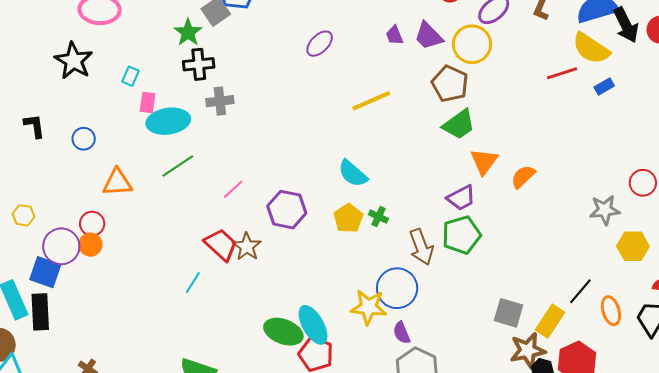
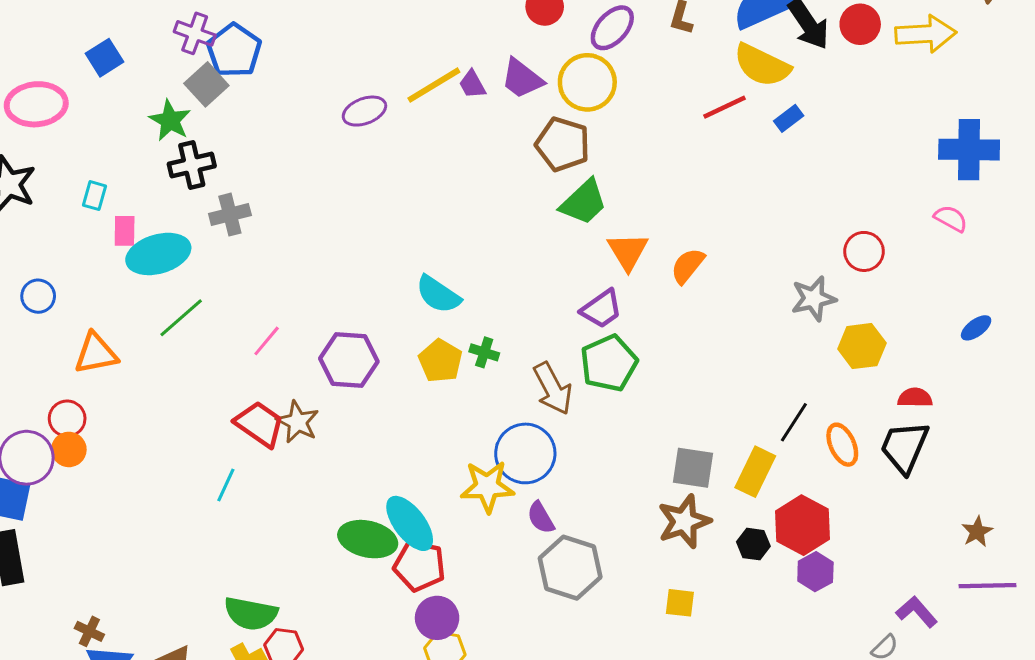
purple ellipse: (320, 44) -> (364, 111), turned 32
yellow line: (371, 101) -> (434, 85), moved
brown star: (528, 350) -> (684, 521), moved

